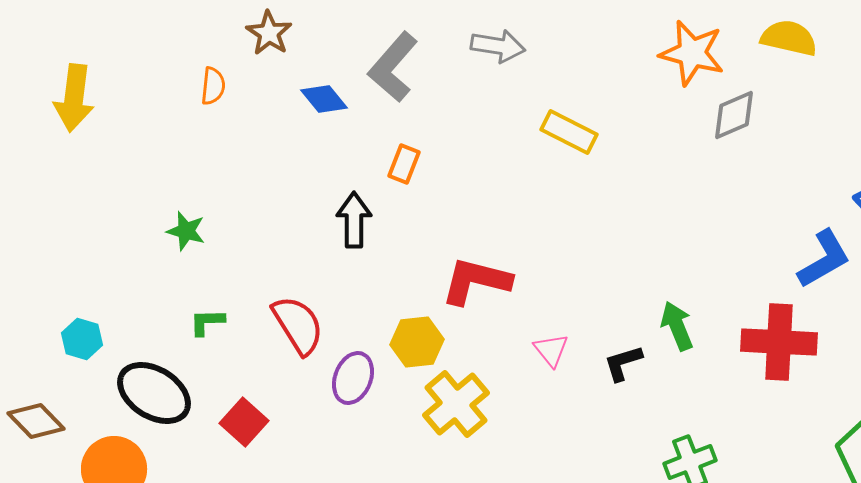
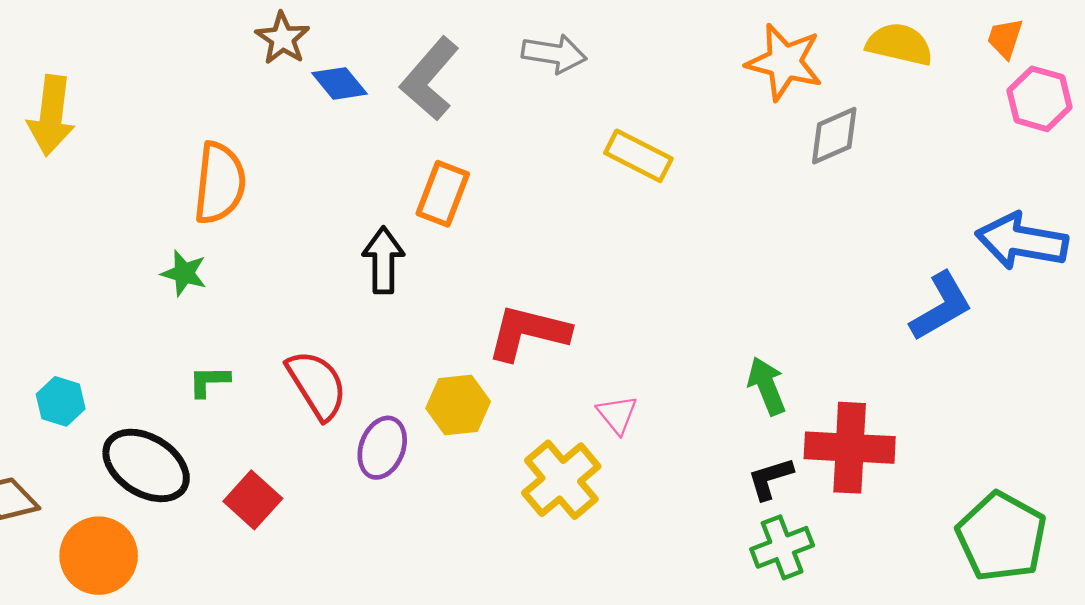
orange semicircle: (213, 86) -> (220, 183), moved, size x1.8
blue diamond: (324, 99) -> (339, 83), moved
orange rectangle: (404, 164) -> (443, 194), size x1.4
red cross: (779, 342) -> (850, 448), moved
black L-shape: (623, 363) -> (770, 479), moved
yellow cross: (456, 404) -> (561, 480), moved

